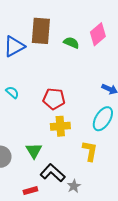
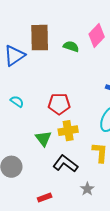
green triangle: (34, 151) -> (43, 139), moved
black L-shape: (53, 173) -> (65, 164), moved

